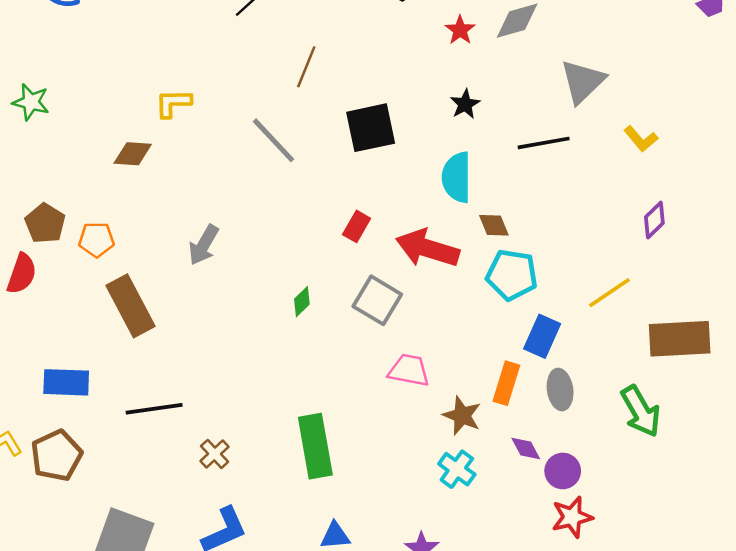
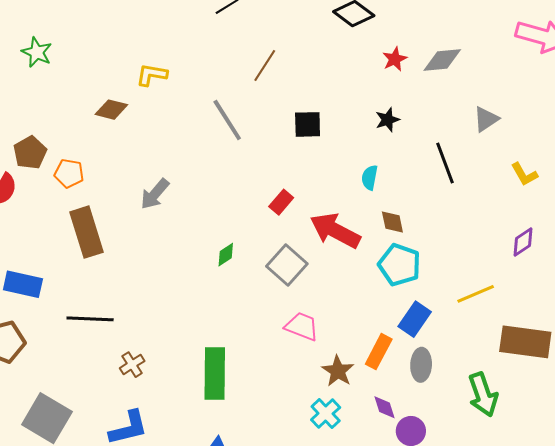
gray triangle: (583, 81) -> (486, 119), size x0.7
black square: (371, 128) -> (308, 124), size x0.7
black line: (544, 143) -> (445, 163), turned 69
cyan semicircle: (457, 177) -> (370, 178), size x0.6

